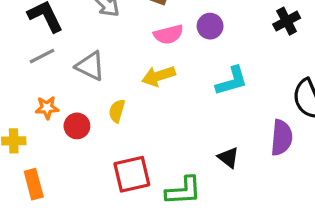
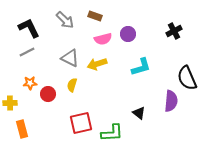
gray triangle: (90, 66) -> (70, 58), moved

